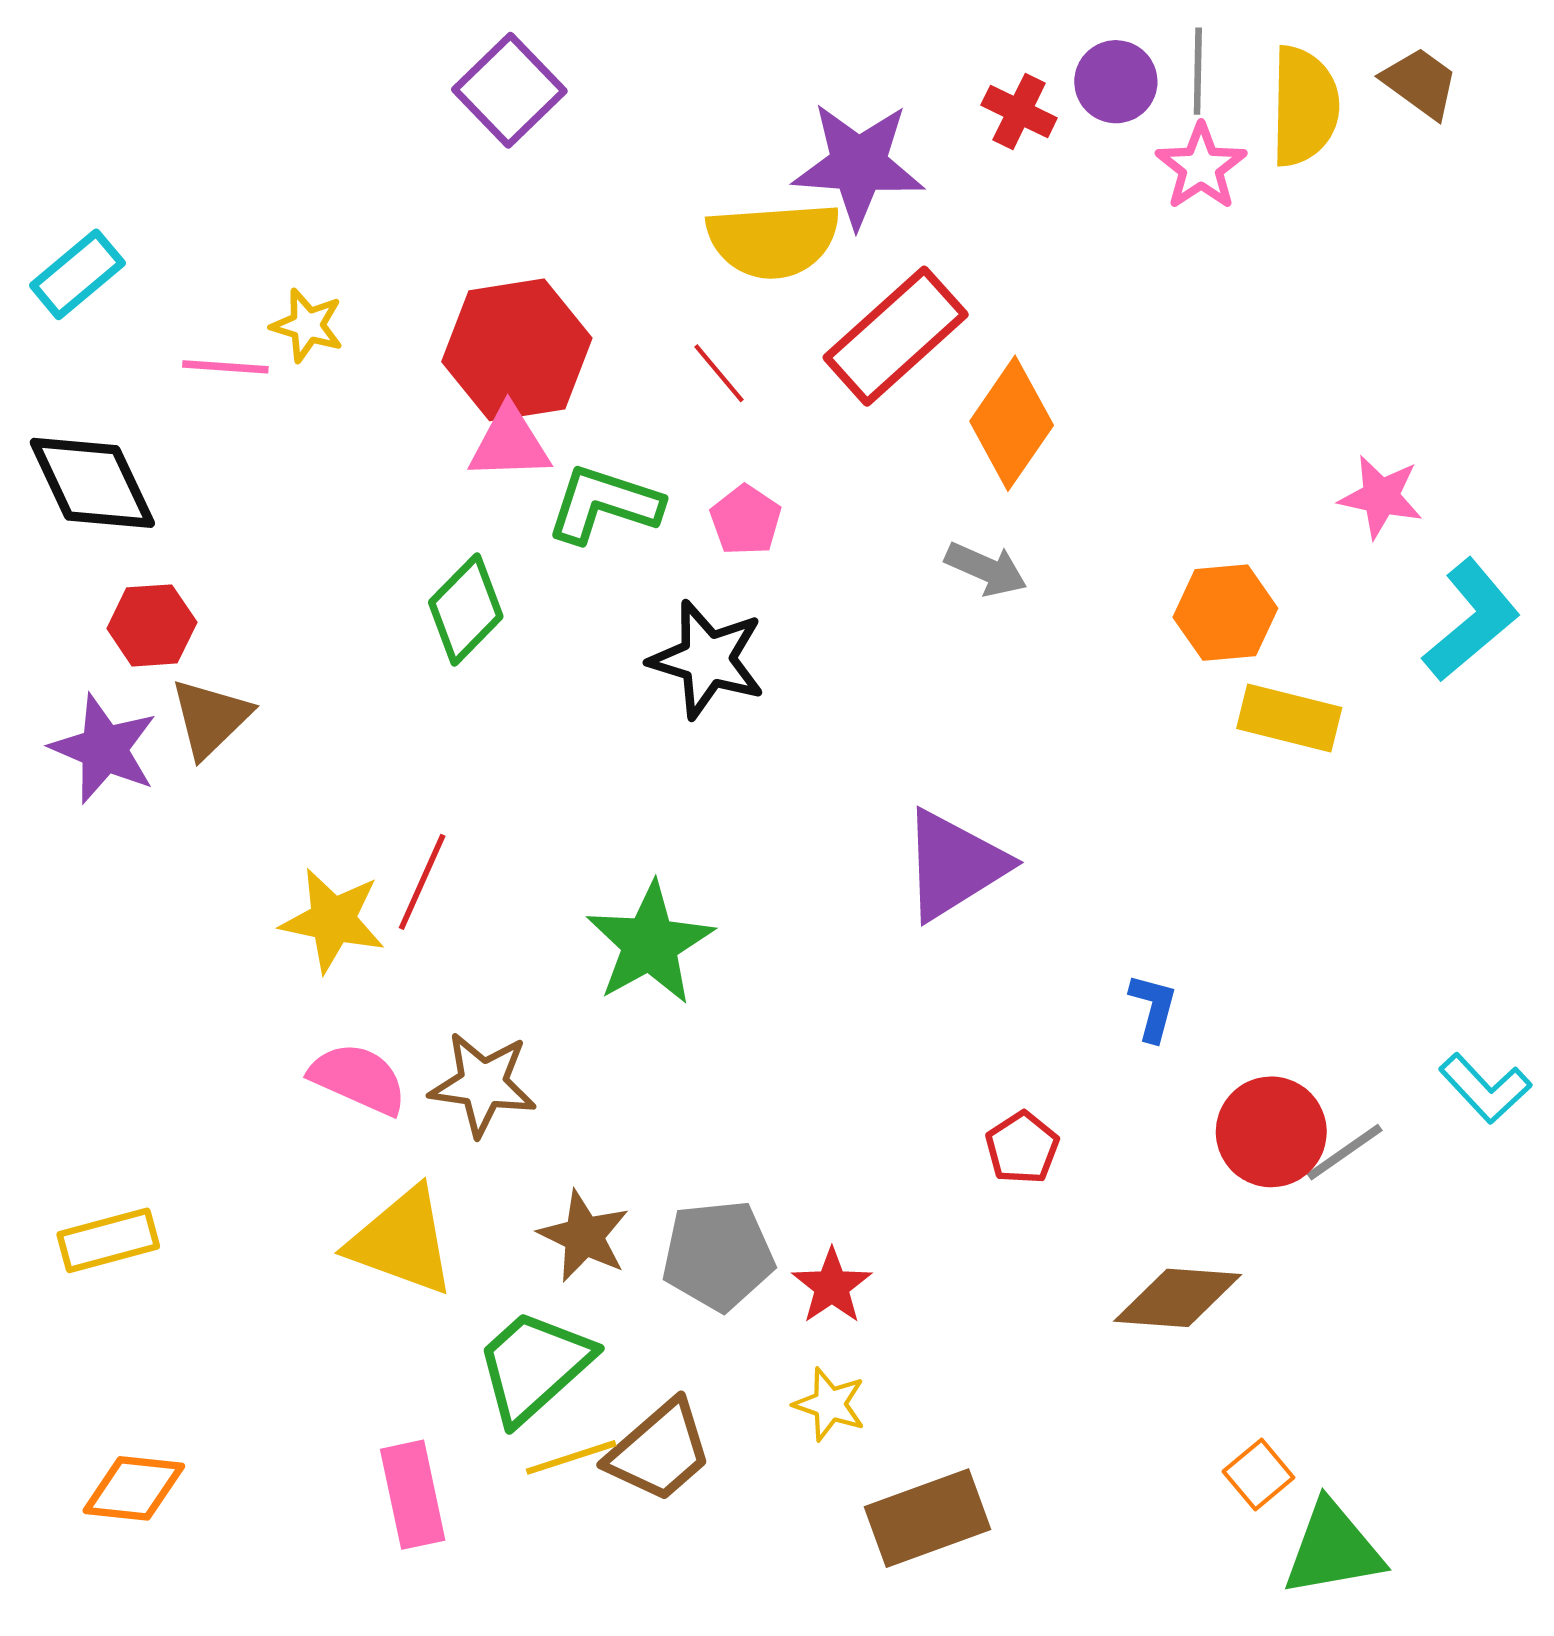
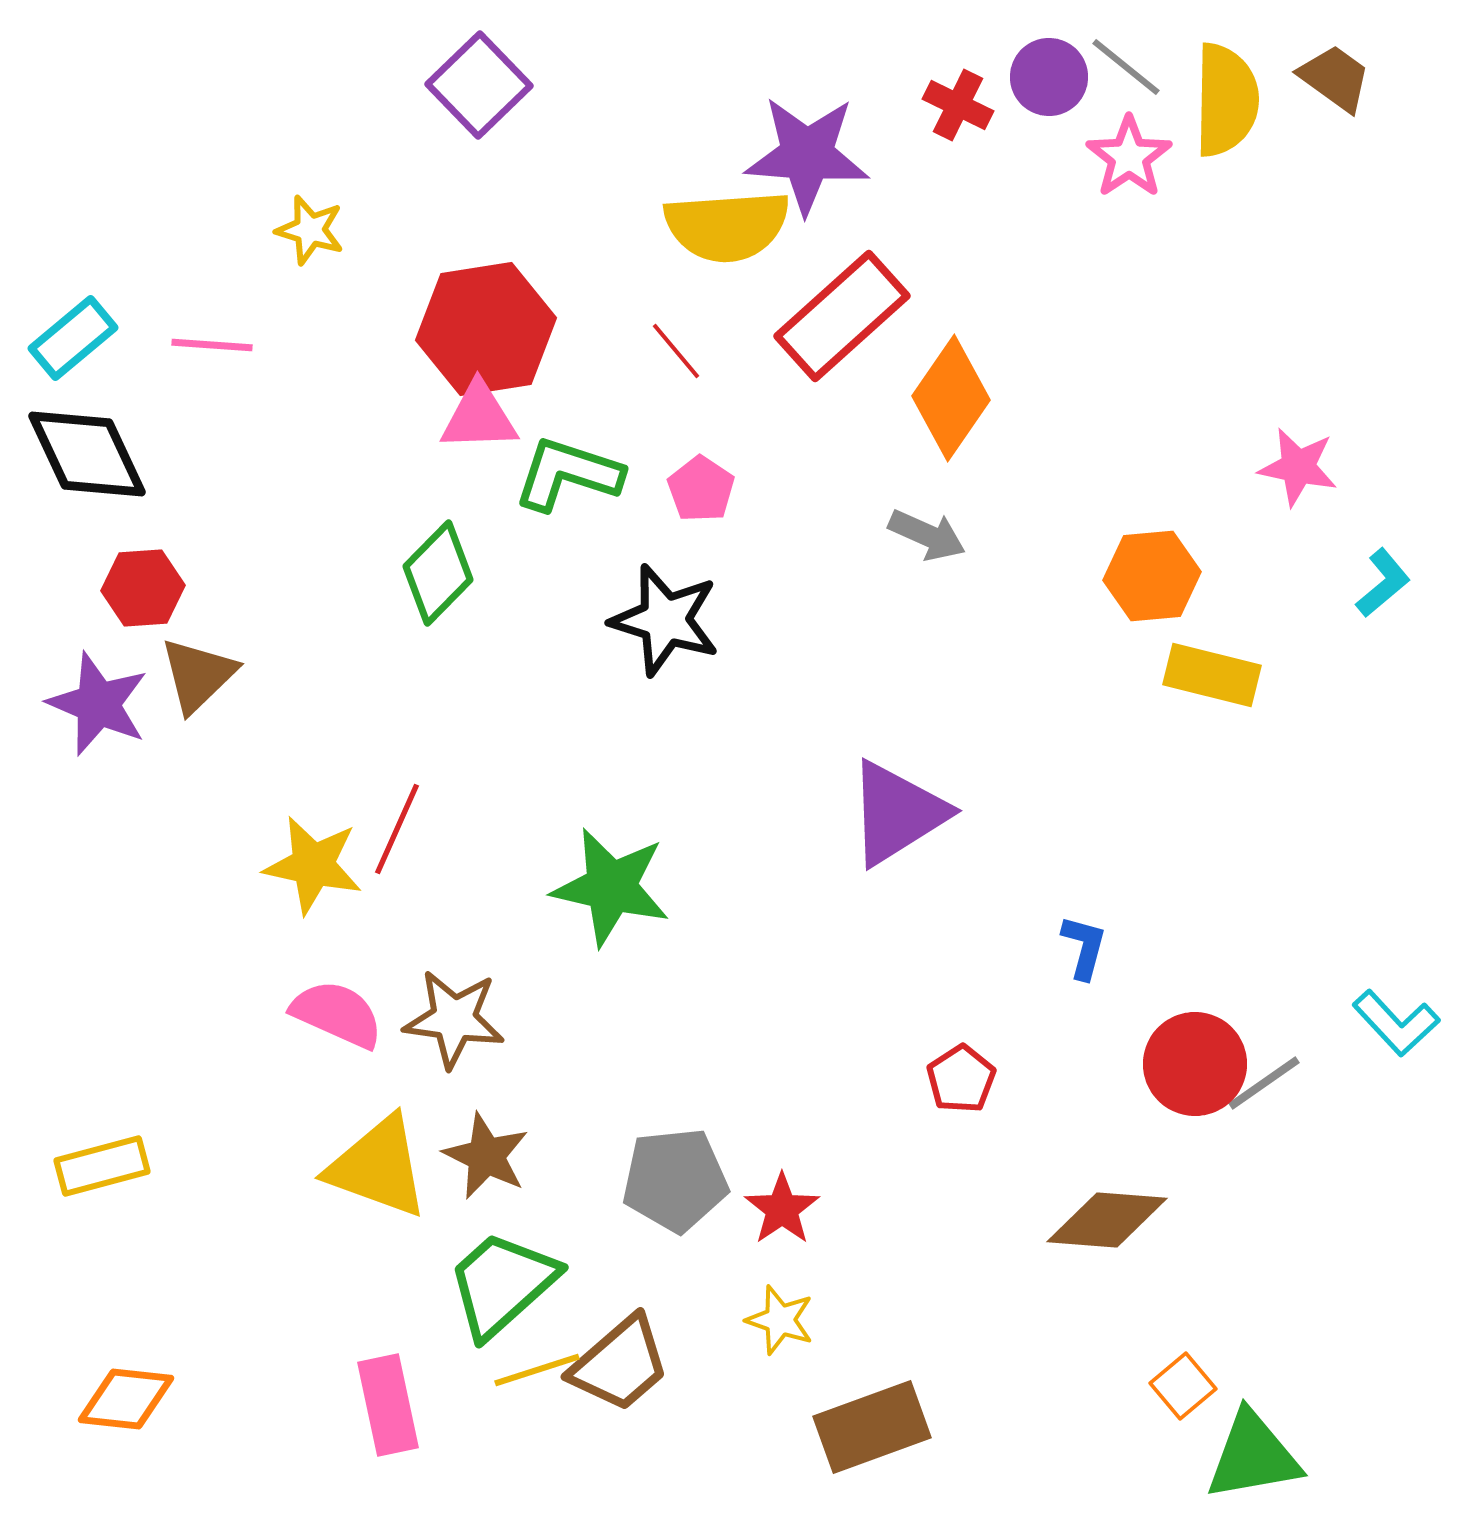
gray line: (1198, 71) -> (1126, 67), turned -52
cyan rectangle: (77, 274) -> (73, 338), moved
yellow star: (307, 325) -> (310, 230), moved
cyan L-shape: (1471, 620) -> (1383, 583), size x0.6
green star: (650, 944) -> (611, 887), turned -30
brown star: (584, 1236) -> (486, 1156), moved

